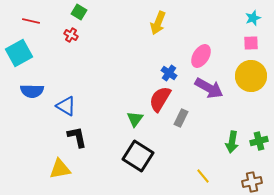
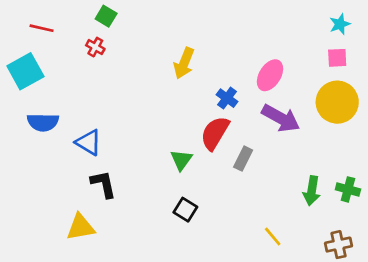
yellow arrow: (158, 23) -> (184, 63), moved
green cross: (259, 141) -> (348, 189), turned 30
black square: (138, 156) -> (185, 210), size x0.6

